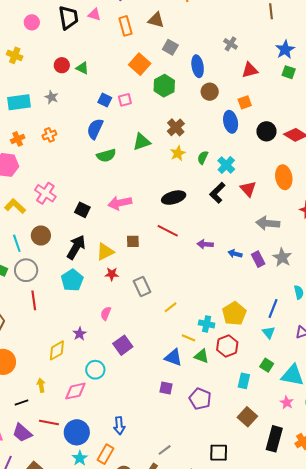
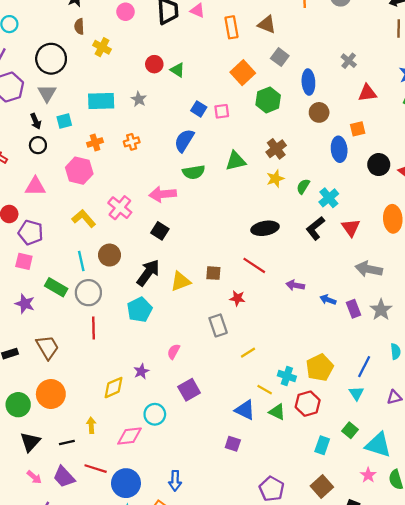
pink arrow: (120, 203) -> (163, 194), moved
red star: (112, 274) -> (237, 298), moved
purple pentagon: (200, 399) -> (272, 489), moved

